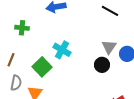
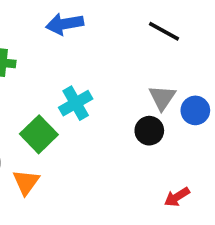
cyan cross: (62, 50) -> (76, 103), turned 30

